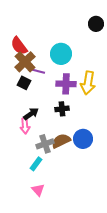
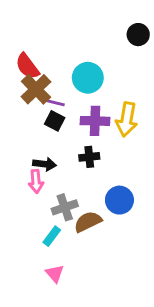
black square: (24, 83) -> (55, 121), moved
black arrow: (31, 114) -> (45, 164), turned 42
brown semicircle: (61, 141) -> (88, 222), moved

